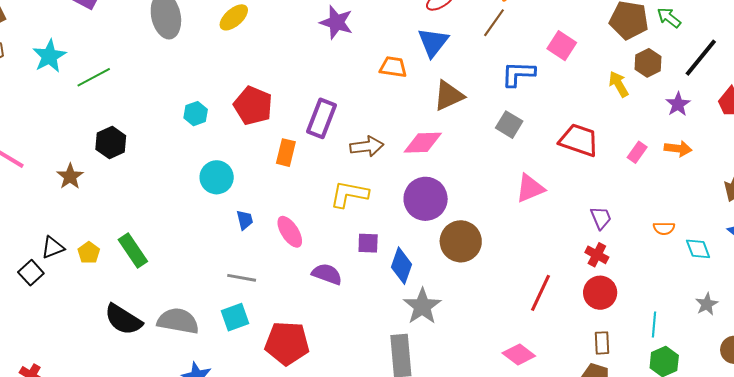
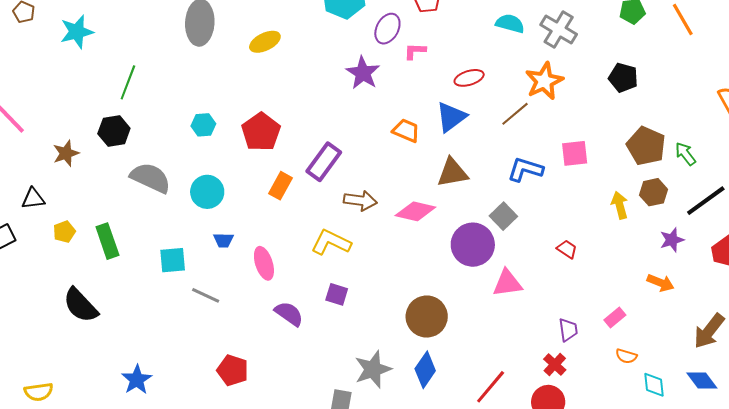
pink square: (562, 46) -> (575, 153), turned 36
green line: (94, 77) -> (128, 82), moved, turned -56
red trapezoid: (579, 140) -> (567, 249), size x0.5
pink rectangle: (637, 152) -> (615, 317), moved
purple circle: (426, 199) -> (473, 245), moved
blue trapezoid: (245, 220) -> (223, 240), turned 90
black triangle: (53, 247) -> (33, 199), moved
blue diamond: (402, 266) -> (425, 370), moved
cyan square: (235, 317) -> (173, 260), moved
gray semicircle: (178, 321) -> (151, 178), moved
red pentagon: (287, 343) -> (233, 370), size x0.7

